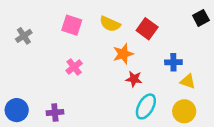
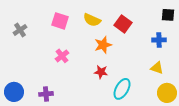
black square: (201, 18) -> (168, 15), turned 32
blue cross: (173, 62) -> (159, 40), moved
red star: (134, 79) -> (101, 72), moved
yellow circle: (184, 111) -> (167, 93), moved

